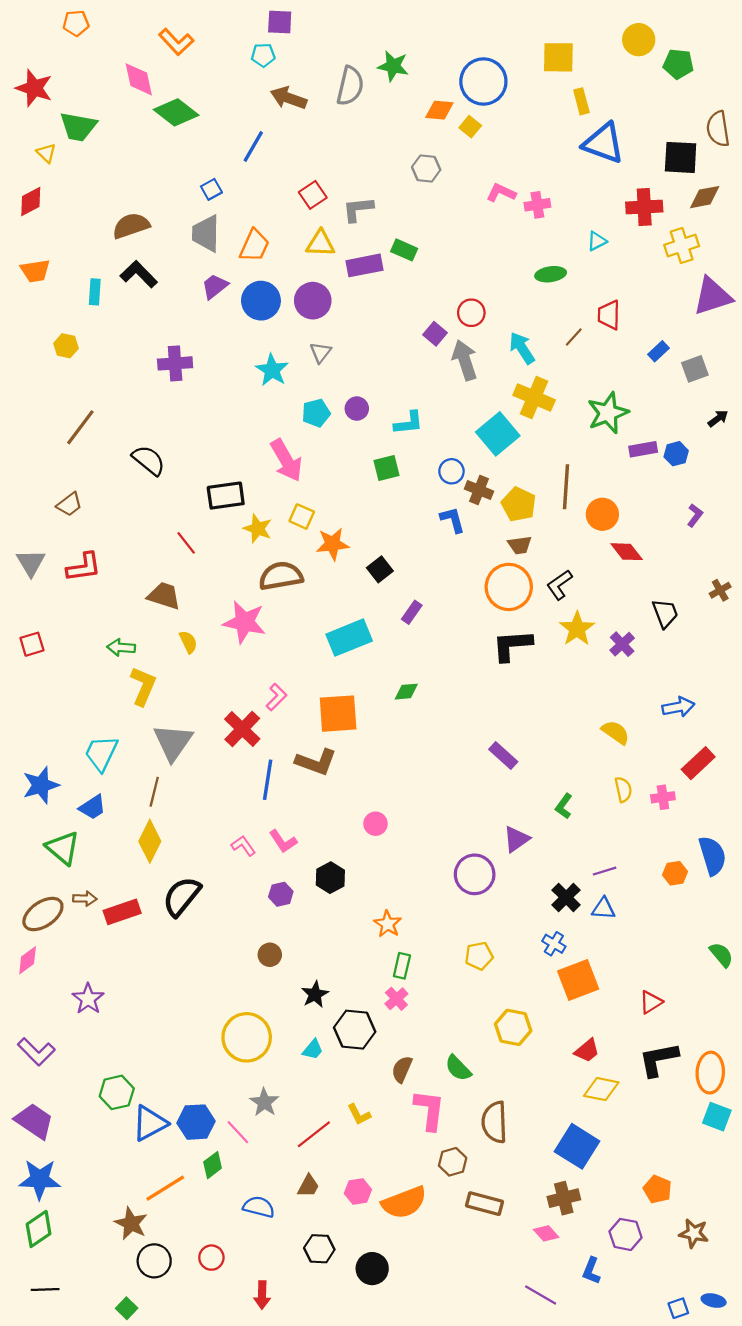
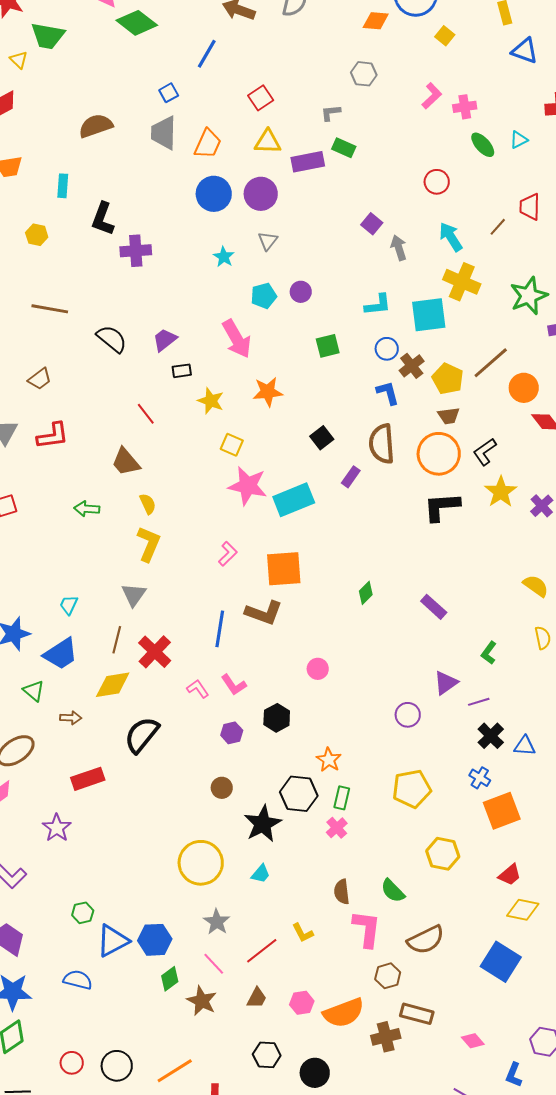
yellow square: (470, 127) -> (445, 36), moved
blue triangle: (603, 143) -> (525, 51), size x0.7
pink L-shape: (501, 193) -> (432, 96), turned 112
gray L-shape: (358, 209) -> (331, 113), moved, size x0.7
black L-shape: (139, 274) -> (103, 219), moved, turned -116
green ellipse: (551, 274) -> (483, 145), moved, turned 56
purple trapezoid: (215, 286) -> (165, 340), moved
red circle: (471, 313) -> (437, 182), moved
gray arrow: (465, 360) -> (399, 248), size x0.7
cyan star: (272, 370) -> (224, 257), size x0.7
cyan L-shape: (409, 423) -> (378, 305), moved
brown line: (80, 427) -> (50, 309), turned 63
cyan square: (498, 434) -> (429, 315), turned 33
brown line: (566, 487) -> (491, 363), turned 45
brown cross: (479, 490) -> (412, 366), turned 30
black rectangle: (226, 496) -> (182, 371), size x0.6
yellow square: (302, 516) -> (232, 445), moved
orange star: (333, 544) -> (268, 392), moved
brown semicircle: (281, 576) -> (382, 444), moved, turned -84
brown trapezoid: (164, 596) -> (126, 462), turned -148
pink star: (244, 622) -> (248, 486), moved
yellow L-shape: (143, 686) -> (149, 544), moved
green diamond: (406, 692) -> (366, 593), moved, turned -40
red cross: (242, 729) -> (155, 652), moved
gray triangle: (173, 742) -> (134, 595), size x0.7
cyan trapezoid: (101, 753) -> (69, 605), size x0.6
blue trapezoid: (92, 807) -> (61, 654), size x1.4
yellow diamond: (150, 841) -> (113, 685), turned 54
green triangle: (63, 848) -> (34, 691), size x0.7
purple line: (605, 871) -> (479, 702), moved
purple circle: (475, 874) -> (408, 715), size x0.7
brown arrow: (85, 899) -> (71, 718), moved
red rectangle: (122, 912) -> (88, 779), moved
yellow pentagon: (479, 956) -> (412, 789), size x1.5
black star: (315, 994) -> (263, 824), size x1.5
black hexagon: (355, 1030) -> (299, 794), moved
brown semicircle: (402, 1069) -> (342, 892), turned -30
green hexagon: (117, 1092) -> (83, 913), size x0.7
brown semicircle: (494, 1122) -> (426, 940), turned -114
pink line: (238, 1132) -> (214, 964), moved
orange line: (165, 1188) -> (175, 1071), moved
brown cross: (564, 1198) -> (386, 1037), moved
blue semicircle: (259, 1207) -> (78, 980), moved
brown star: (131, 1223) -> (202, 1001), moved
red circle: (211, 1258) -> (72, 1063), moved

